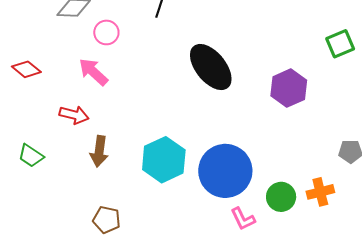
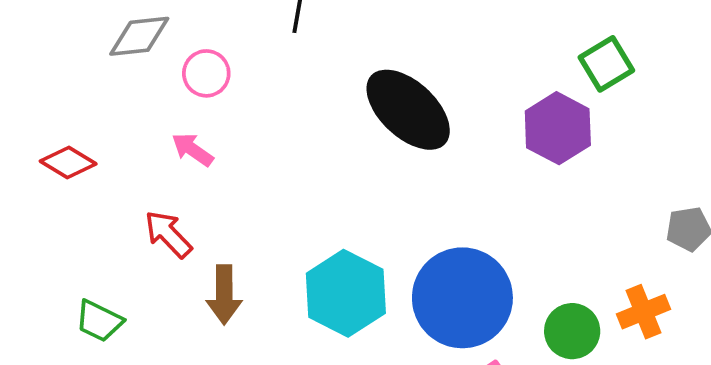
green square: (340, 44) -> (606, 64), moved
pink arrow: (93, 72) -> (192, 150), size x0.7
red arrow: (74, 115) -> (168, 234), turned -140

